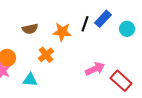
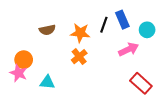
blue rectangle: (103, 19) -> (122, 20), turned -66
orange cross: (46, 55) -> (79, 57), moved
pink arrow: (95, 69) -> (129, 49), moved

